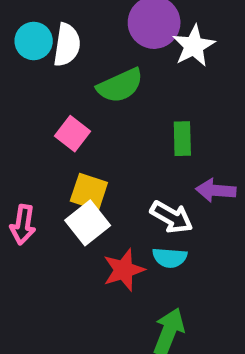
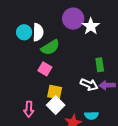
green semicircle: (120, 86) -> (50, 47), moved
green rectangle: (182, 139) -> (100, 65), moved
white arrow: (172, 217) -> (89, 85), moved

